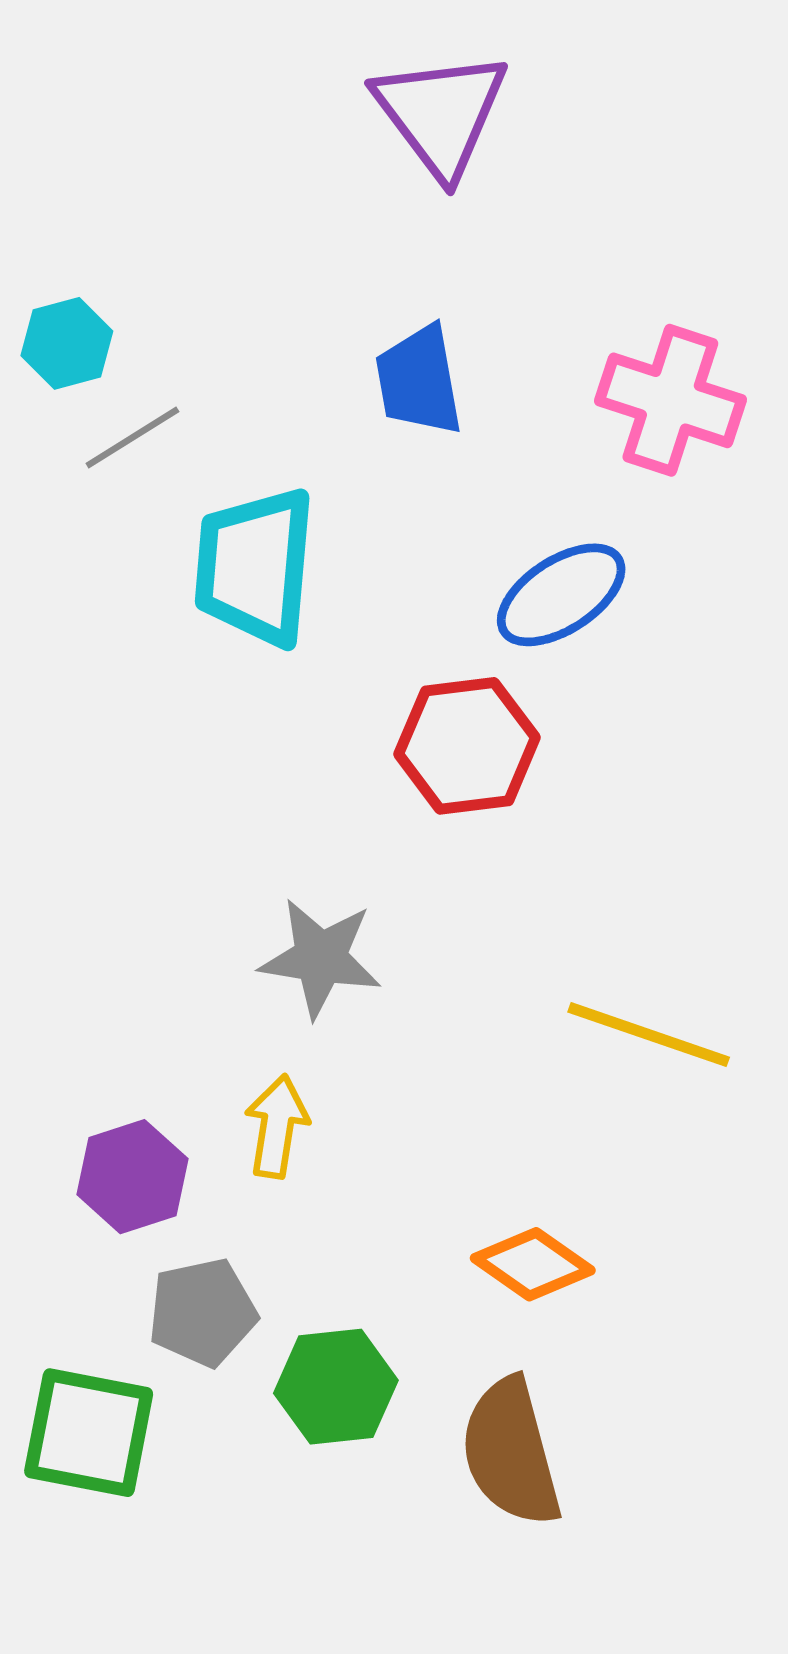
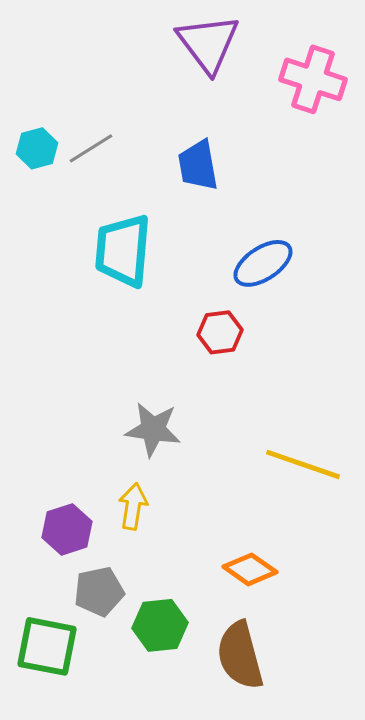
pink cross: (670, 400) -> (313, 79), moved
gray line: (132, 437) -> (91, 148), moved
red hexagon: (467, 746) -> (220, 332), size x0.7

